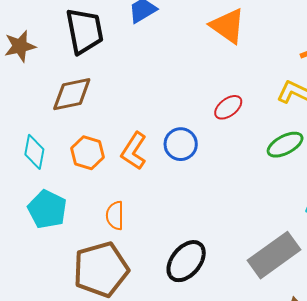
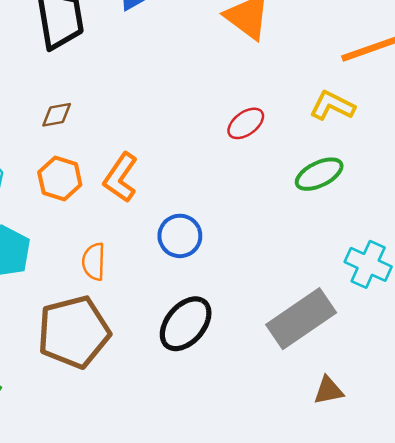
brown diamond: (72, 94) -> (57, 115), moved, size x0.6
blue circle: (181, 144) -> (180, 236), moved

